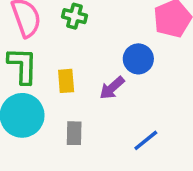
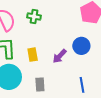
blue circle: (138, 59) -> (81, 46), moved
blue line: (146, 140) -> (82, 85), turned -56

